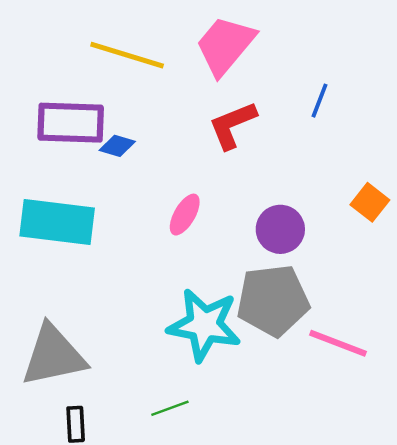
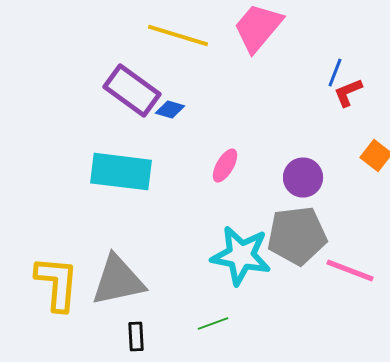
purple rectangle: (71, 123) -> (132, 91), turned 34
red L-shape: (233, 125) -> (348, 93), moved, size x0.7

